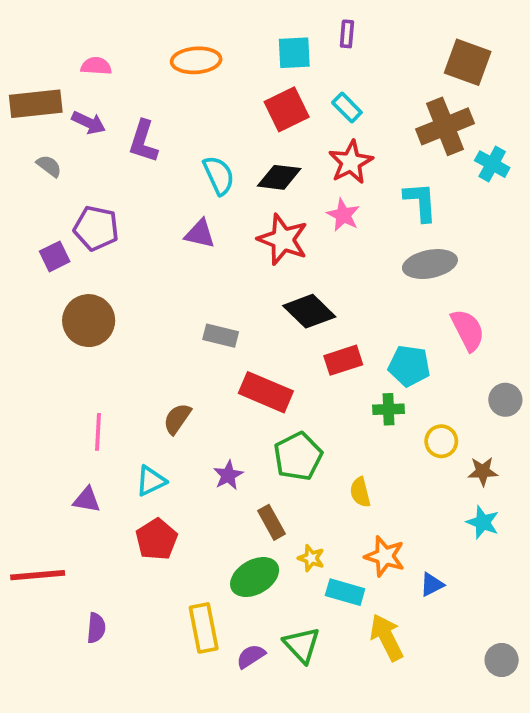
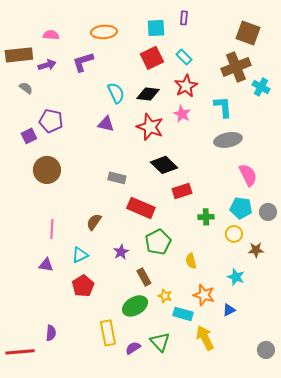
purple arrow: (89, 123) -> (47, 65), turned -42
purple L-shape: (143, 141) -> (83, 62), moved, turned 55
cyan pentagon: (409, 366) -> (241, 208), moved
cyan star: (483, 522) -> (236, 277), moved
red line: (38, 575) -> (20, 352), moved

